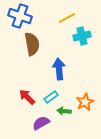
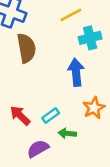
blue arrow: (59, 69) -> (76, 72), moved
orange star: (85, 102) -> (94, 108), moved

